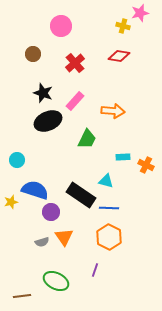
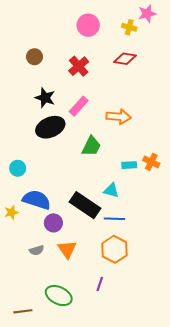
pink circle: (61, 26) -> (88, 25), moved
orange cross: (146, 165) -> (151, 162), moved
gray semicircle: (42, 242) -> (37, 250), moved

